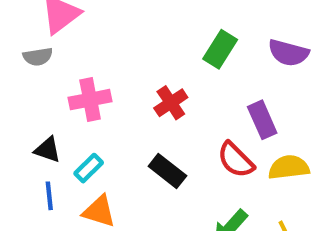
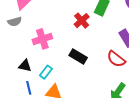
red cross: (171, 103) -> (82, 21), moved
black rectangle: (167, 171) -> (78, 56), moved

